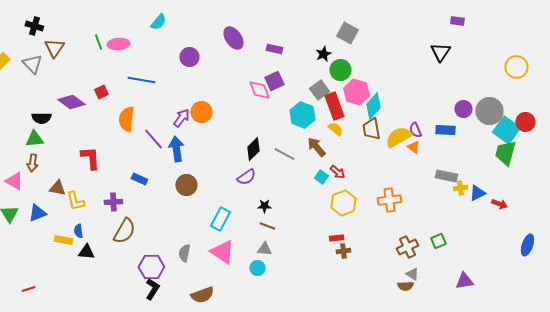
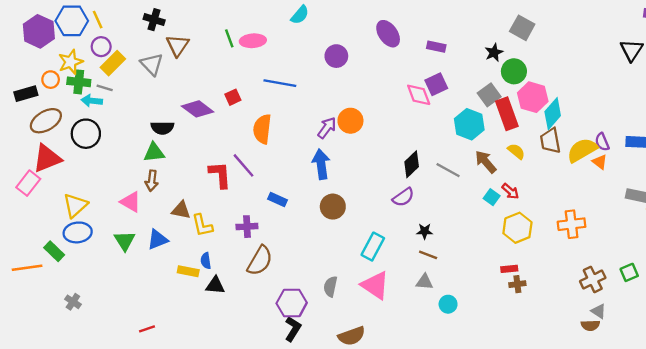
yellow semicircle: (335, 129) -> (516, 151), moved
purple line: (153, 139) -> (243, 165), moved
cyan circle: (257, 268) -> (448, 304), moved

